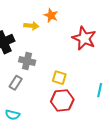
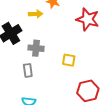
gray rectangle: (16, 83) -> (28, 70), turned -32
red hexagon: (62, 100) -> (88, 91), moved

